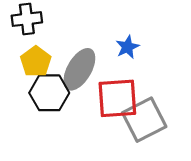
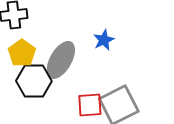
red square: (117, 98) -> (90, 105), moved, size x0.7

